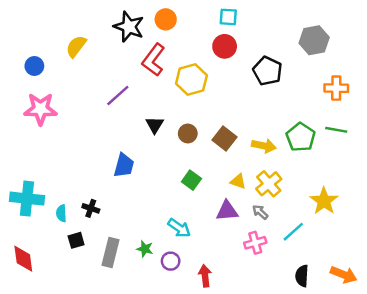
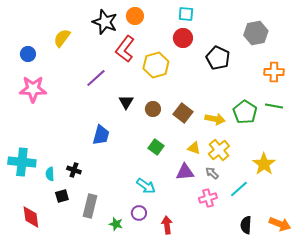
green star: (145, 249) -> (116, 224), moved
red diamond: (23, 259) -> (31, 217), moved

